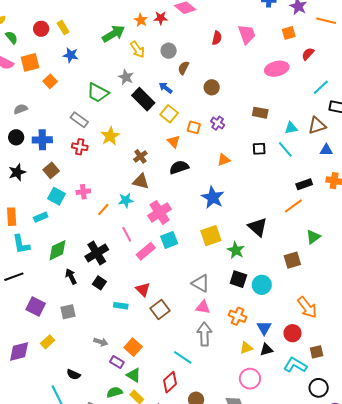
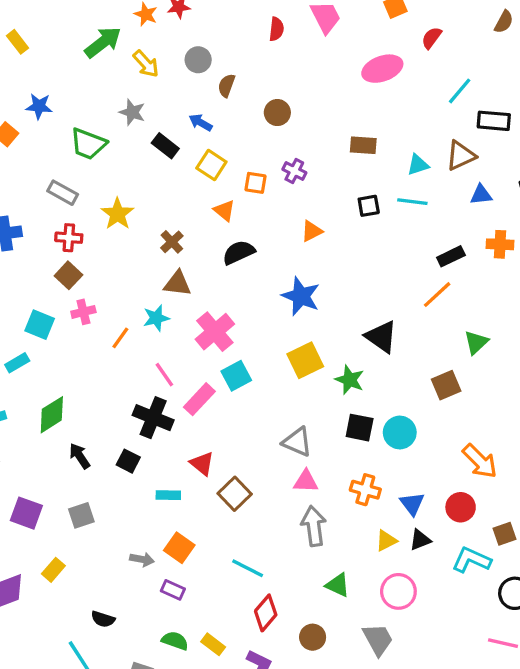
blue star: (71, 55) -> (39, 106), moved
black rectangle: (143, 99) -> (165, 146), size x0.7
cyan line: (285, 149) -> (412, 202), turned -36
brown square: (51, 170) -> (68, 275), moved
black cross: (97, 253) -> (153, 418), moved, turned -30
orange square: (133, 347) -> (179, 548), moved
cyan line: (183, 357) -> (248, 568), moved
green triangle: (134, 375) -> (338, 585), moved
green semicircle: (115, 392) -> (175, 641), turned 42

